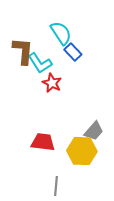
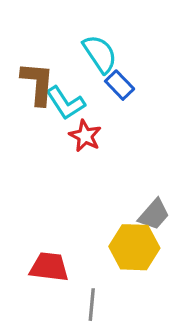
red trapezoid: (43, 142) -> (49, 267), moved

